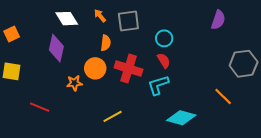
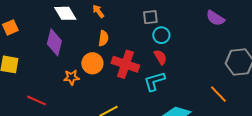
purple semicircle: (218, 20) -> (215, 18), turned 102
gray square: (128, 21) -> (150, 17), moved, size x0.7

